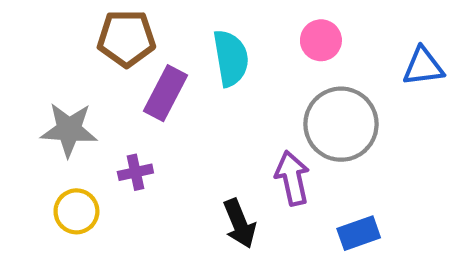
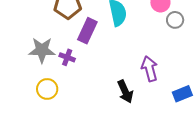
gray circle: (341, 124) -> (175, 20), moved, size x0.5
purple cross: (135, 172) -> (67, 57), moved, turned 35

